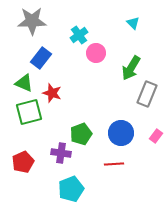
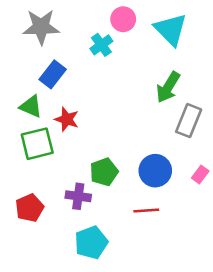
cyan triangle: (133, 23) -> (171, 29), size x2.0
pink circle: (96, 53) -> (123, 19), moved

